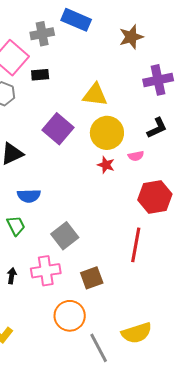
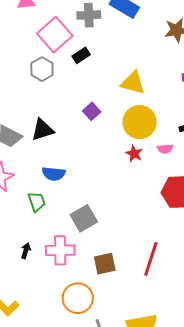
black rectangle: (40, 75) -> (81, 55), turned -36
purple square: (58, 129) -> (92, 111), size x0.6
red line: (136, 245) -> (151, 259), moved

